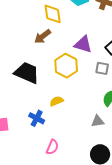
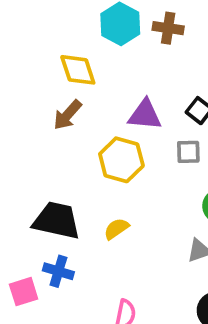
black trapezoid: (27, 73) -> (57, 220), moved
blue cross: (37, 118) -> (58, 271), moved

